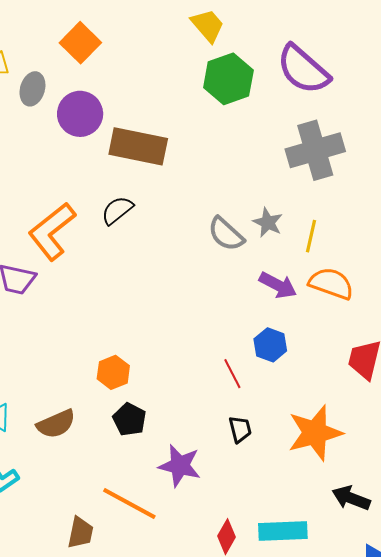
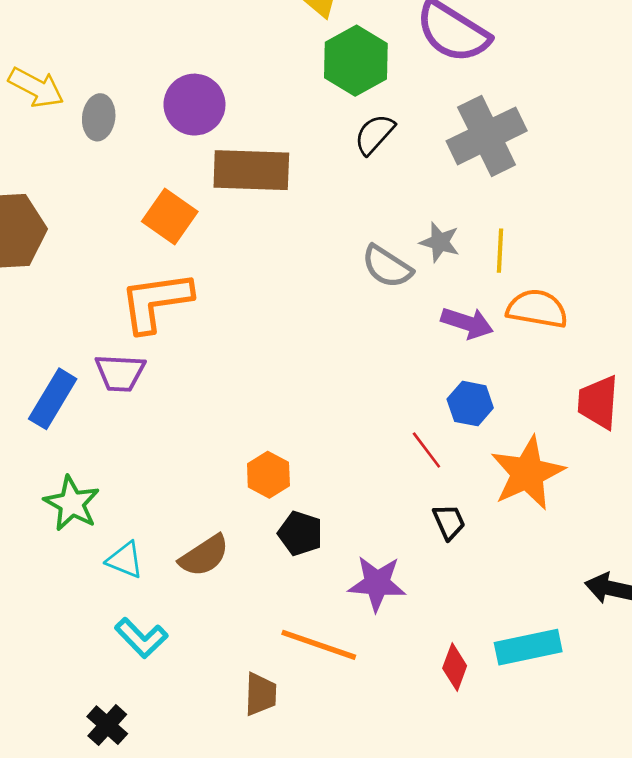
orange square: (80, 43) -> (170, 216), moved
purple circle: (80, 114) -> (194, 105), moved
black semicircle: (117, 210) -> (374, 134), moved
orange L-shape: (52, 231) -> (156, 302), turned 40
orange star: (315, 433) -> (527, 473), moved

